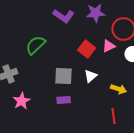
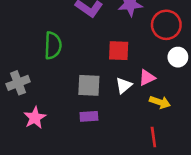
green semicircle: (36, 45) -> (53, 45), turned 135
pink triangle: (109, 46) -> (147, 78), moved
red square: (87, 49) -> (119, 51), turned -36

